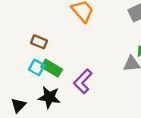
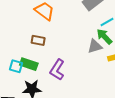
brown rectangle: (39, 42) -> (38, 40), moved

